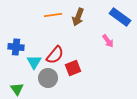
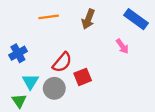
orange line: (53, 15) -> (49, 17), moved
blue cross: (16, 47) -> (18, 53), turned -35
cyan triangle: (34, 62) -> (30, 82), moved

